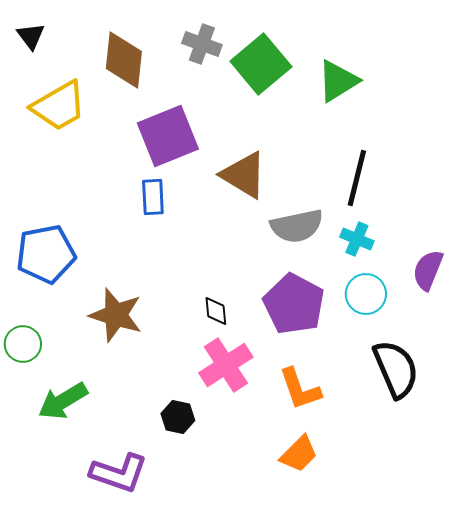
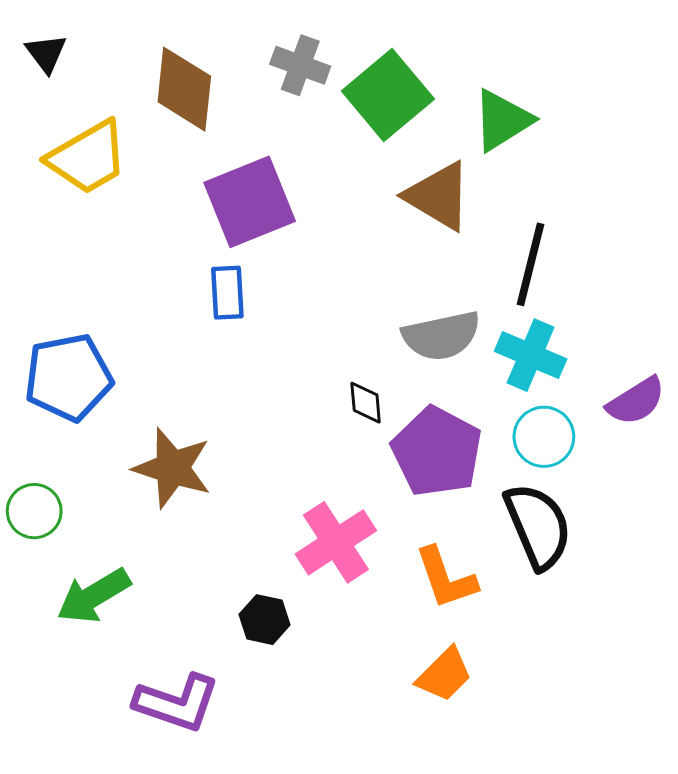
brown triangle: (244, 175) -> (438, 196), moved
cyan cross: (357, 239) -> (531, 355), size x1.4
purple semicircle: (428, 270) -> (636, 401), turned -144
black diamond: (216, 311) -> (366, 403), moved
black semicircle: (396, 369) -> (538, 526), moved

